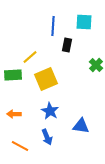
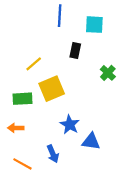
blue line: (53, 26) -> (60, 16), moved
green rectangle: (13, 75) -> (22, 99), moved
blue star: (50, 111) -> (70, 125), moved

